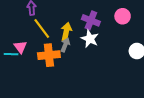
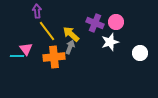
pink circle: (123, 16) -> (116, 22), moved
yellow arrow: (66, 32) -> (71, 34), turned -60
white star: (90, 39) -> (110, 42), moved, turned 30

